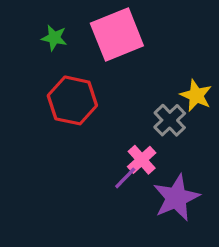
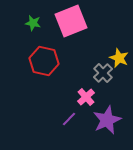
purple line: (125, 178) -> (69, 119), moved

